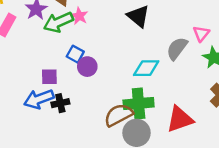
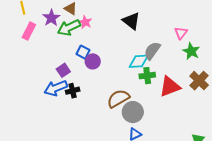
gray semicircle: (177, 48) -> (152, 51), moved
purple square: (49, 77) -> (63, 70), turned -32
green cross: (139, 103) -> (147, 76), moved, size x0.7
red triangle: (180, 119) -> (170, 86), moved

